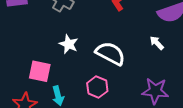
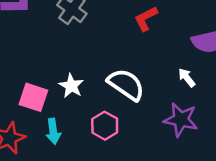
white star: (69, 44) -> (71, 86), moved
purple star: (155, 91) -> (181, 120), moved

